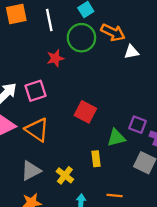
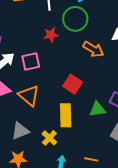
orange arrow: (113, 32) -> (93, 49), moved
yellow rectangle: (96, 159) -> (66, 115), moved, size x1.6

